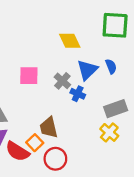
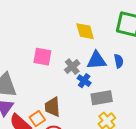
blue triangle: (87, 70) -> (97, 60), turned 30
gray rectangle: (116, 109) -> (102, 98), moved

